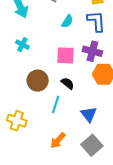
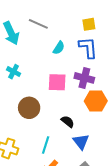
black semicircle: (68, 83) -> (68, 122), moved
cyan line: (56, 104) -> (46, 145), moved

